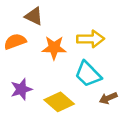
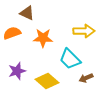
yellow arrow: (91, 39) -> (84, 31), moved

